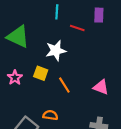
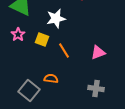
pink star: (15, 78) -> (18, 34), moved
pink triangle: (101, 87) -> (98, 52), turned -42

